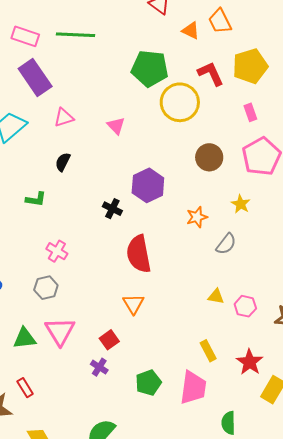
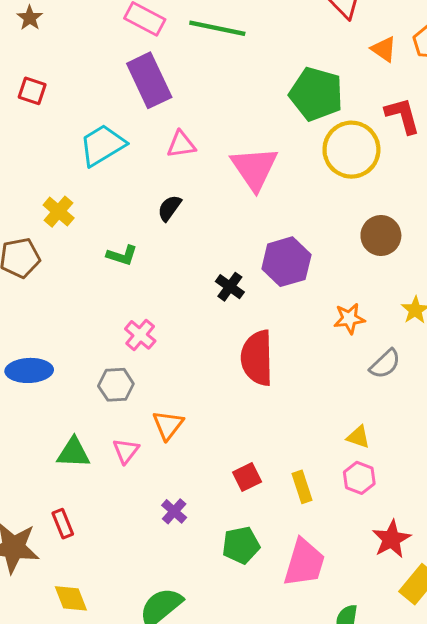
pink triangle: (116, 126) -> (254, 168), size x1.8
orange triangle: (133, 304) -> (168, 425), moved
pink hexagon: (245, 306) -> (359, 478), moved
pink triangle: (60, 331) -> (126, 451), size x0.6
red square: (109, 340) -> (247, 477), moved
yellow rectangle: (208, 351) -> (302, 487), moved

